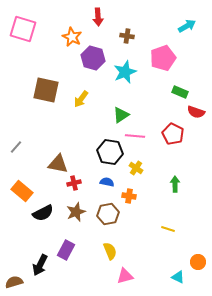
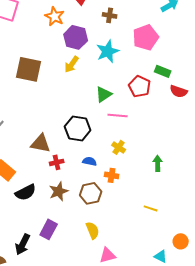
yellow arrow: (81, 99) -> (72, 64), moved
red pentagon: (173, 134) -> (140, 86), moved
black hexagon: (110, 152) -> (78, 128), moved

